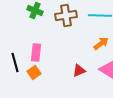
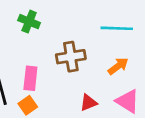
brown cross: (66, 16) -> (71, 57), moved

